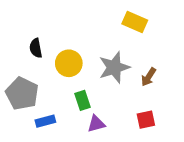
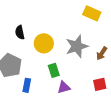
blue rectangle: (45, 121) -> (27, 85), turned -64

